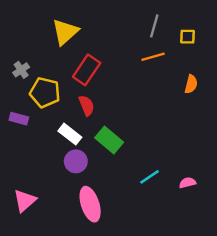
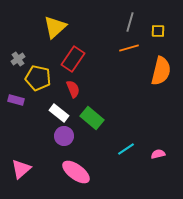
orange semicircle: (191, 84) -> (161, 71), size x1.8
pink ellipse: (90, 204) -> (76, 172), turned -36

